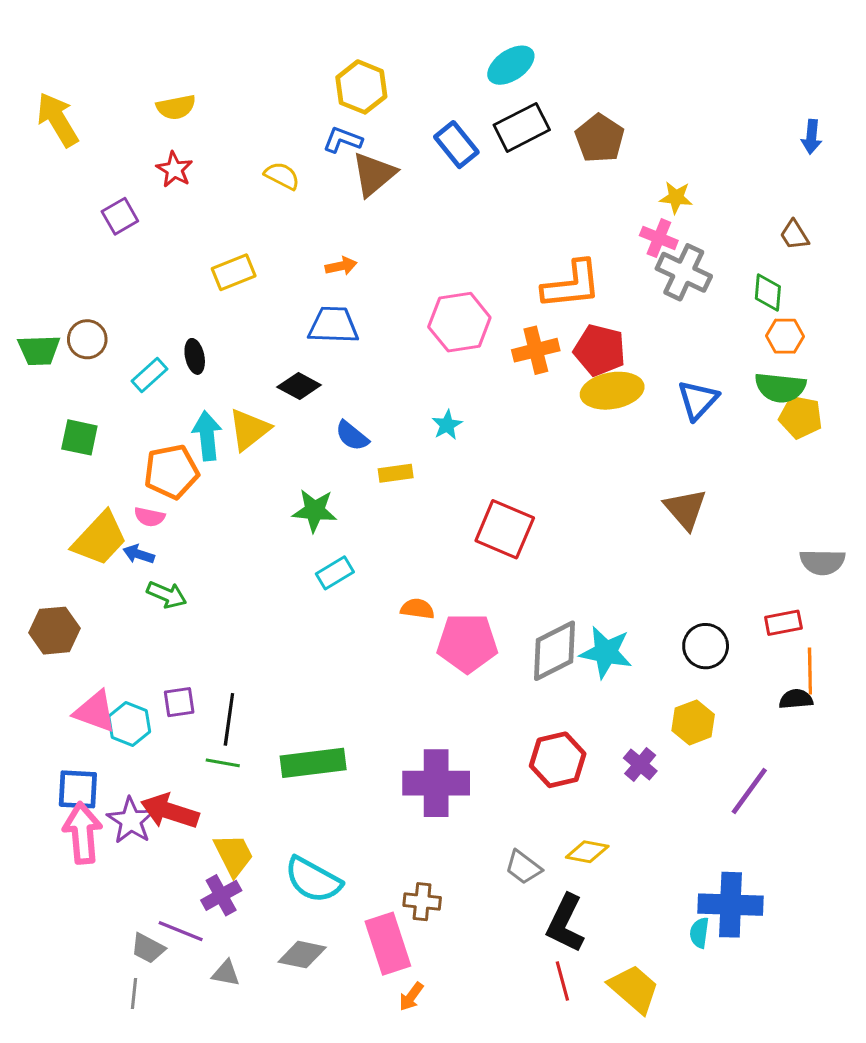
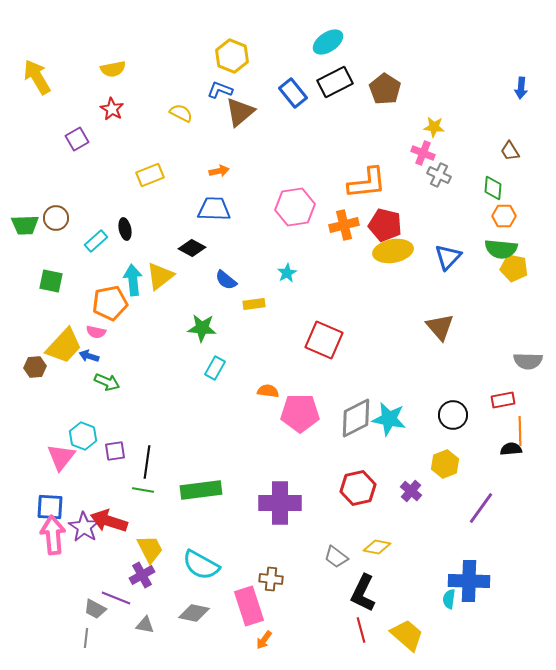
gray cross: (684, 272) -> (439, 175), size x0.7
cyan rectangle: (335, 573) -> (215, 368), turned -30
brown hexagon: (55, 631) -> (35, 367), moved, size x0.7
pink triangle: (95, 712) -> (61, 457), turned 48
cyan hexagon: (129, 724) -> (83, 436), moved

